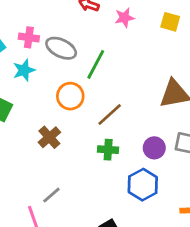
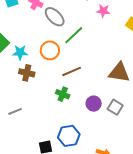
cyan star: (24, 70) -> (20, 52), moved
brown cross: (49, 137) -> (27, 73), turned 35
blue hexagon: (143, 185) -> (69, 136), moved

